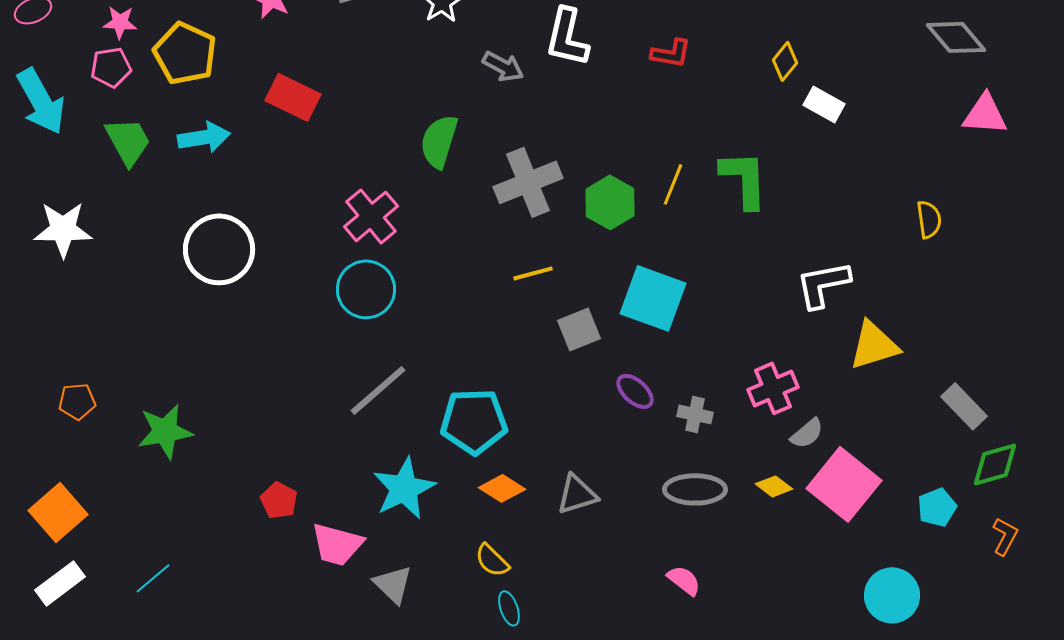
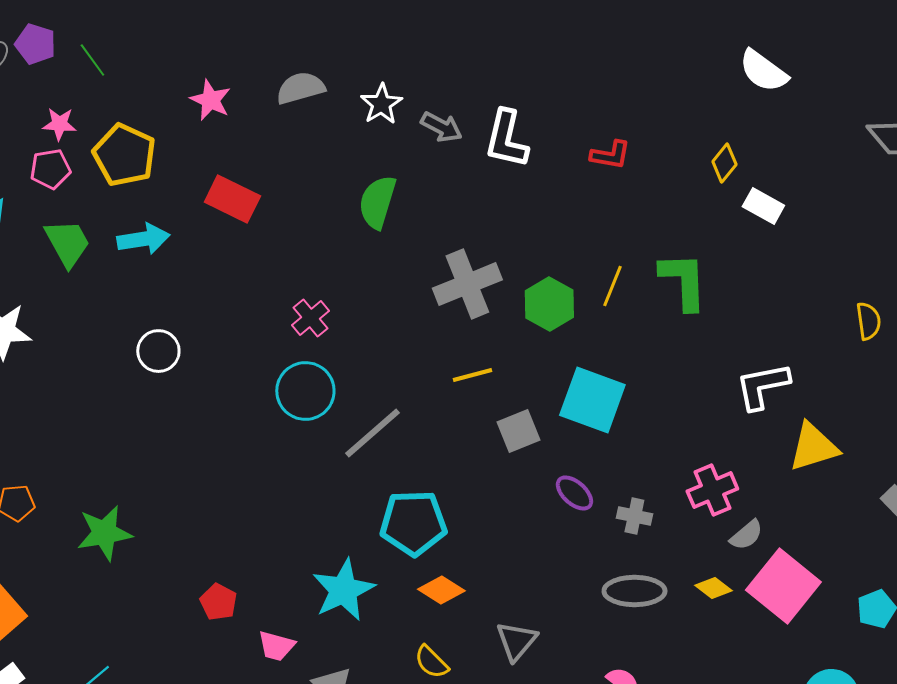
gray arrow: (503, 66) -> (441, 127), moved
green semicircle: (439, 141) -> (377, 202), moved
pink cross: (371, 216) -> (310, 318), size x0.7
white circle: (219, 249) -> (158, 351), size x0.6
gray line: (378, 390) -> (372, 433), moved
gray triangle: (577, 494) -> (516, 641), moved, turned -33
pink trapezoid: (337, 544) -> (276, 646), size x0.7

